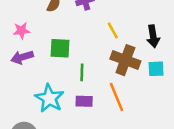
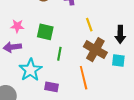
pink star: (21, 31) -> (17, 26), moved
purple arrow: (22, 57) -> (12, 47), moved
purple rectangle: (84, 101) -> (52, 87), moved

